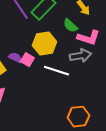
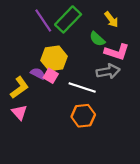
yellow hexagon: (44, 44) -> (54, 58), moved
orange hexagon: (78, 117) -> (83, 116), moved

